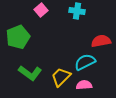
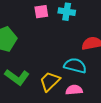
pink square: (41, 10) -> (41, 12), moved, turned 32
cyan semicircle: (85, 62) -> (75, 66), turned 40

